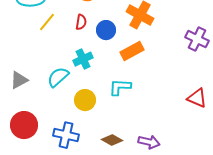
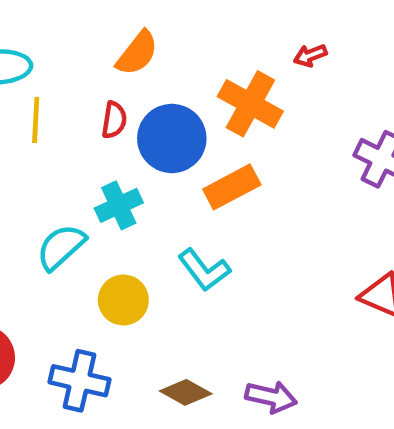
yellow line: (47, 22) -> (36, 120), turned -36
blue circle: (106, 30) -> (172, 138), size x1.5
cyan L-shape: (120, 87) -> (204, 270), turned -130

